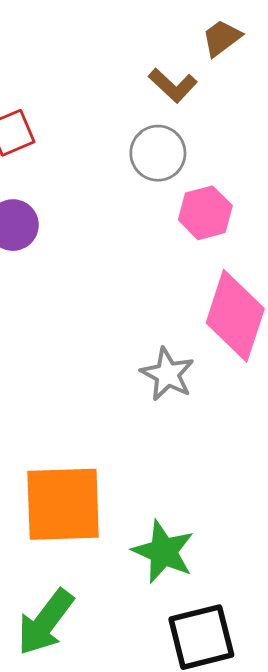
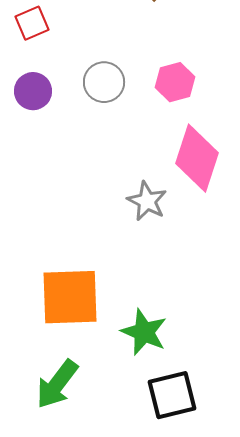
gray circle: (158, 153) -> (104, 82), moved

